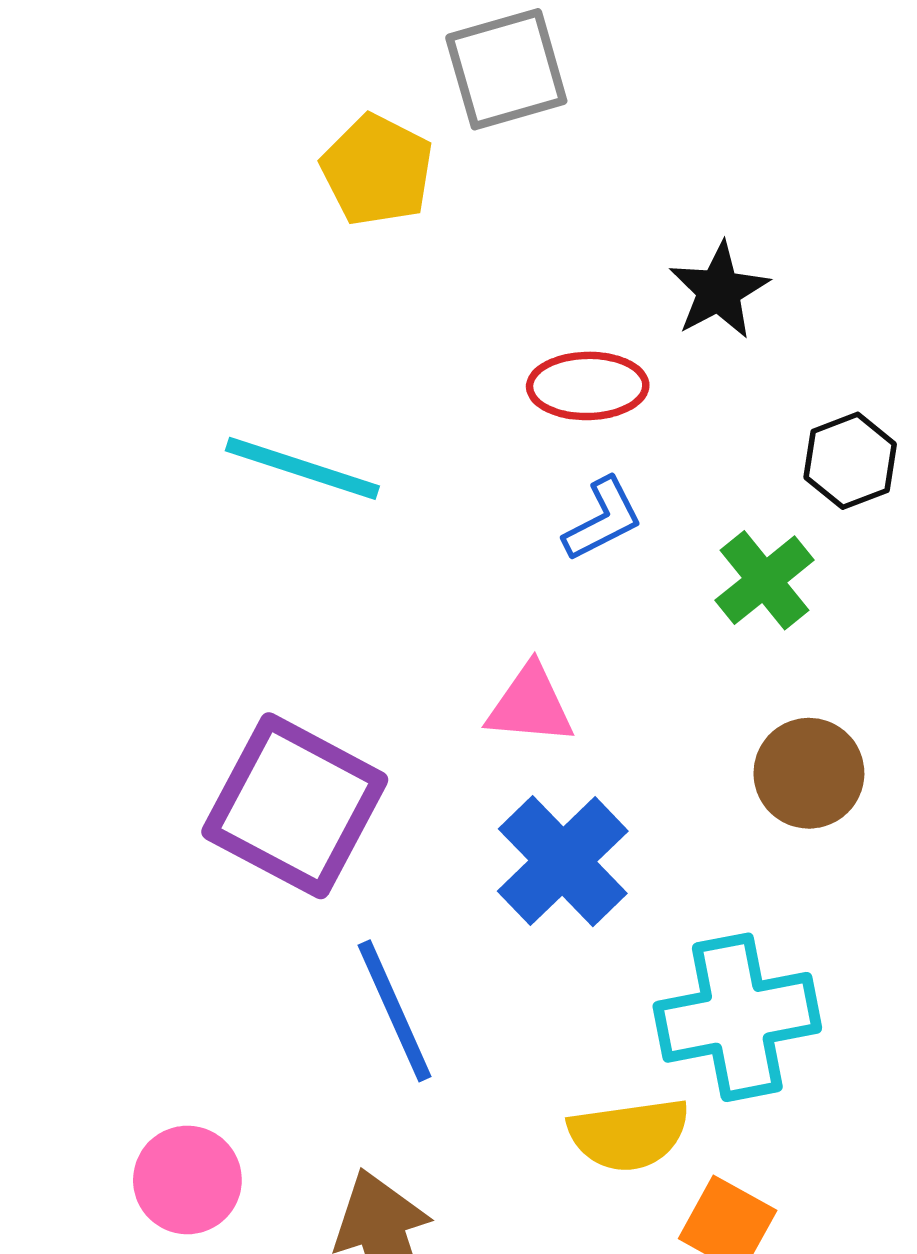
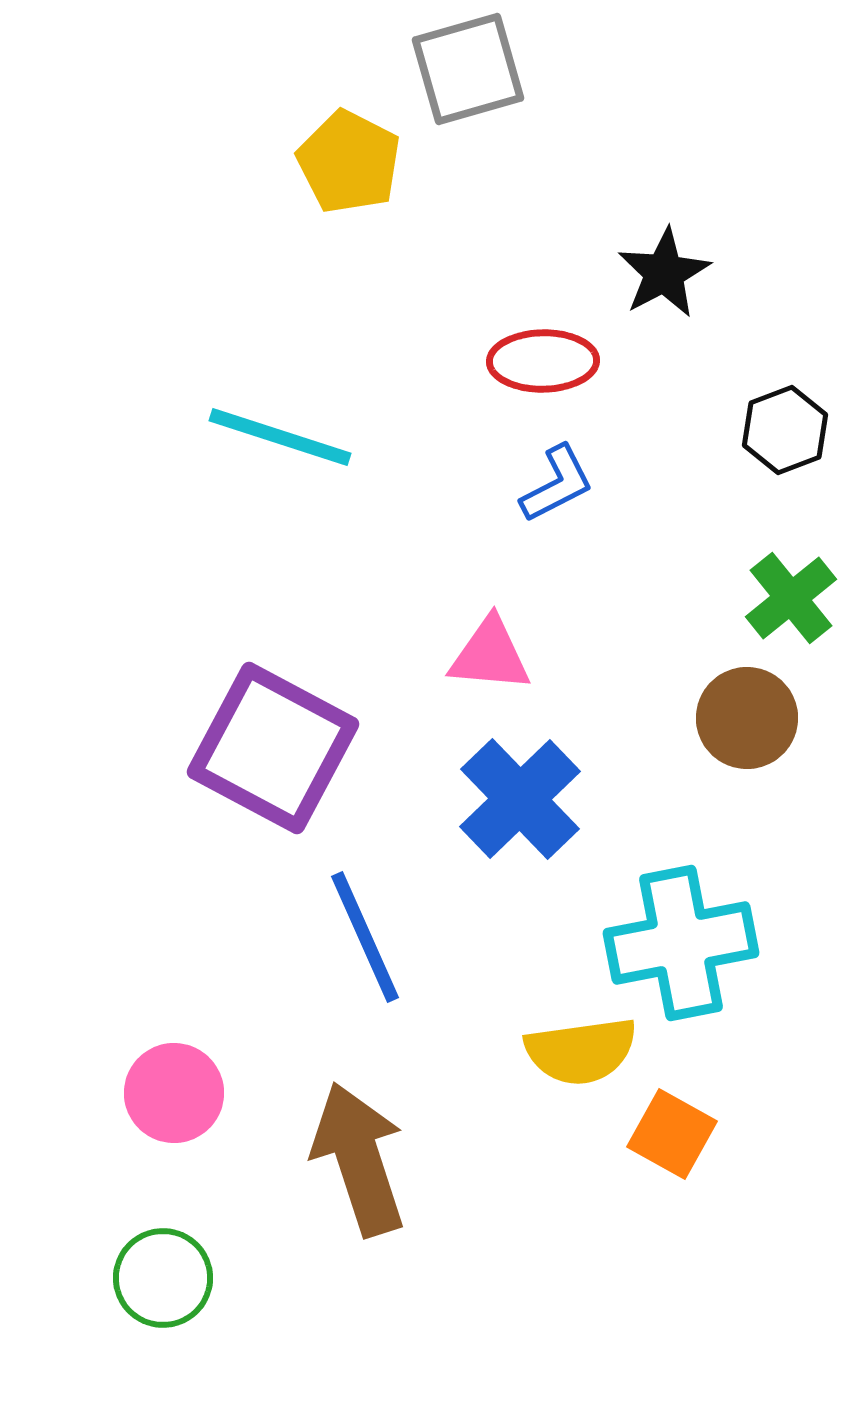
green cross: (764, 580) -> (791, 598), moved

